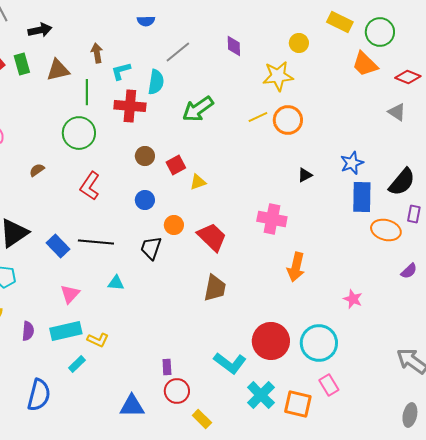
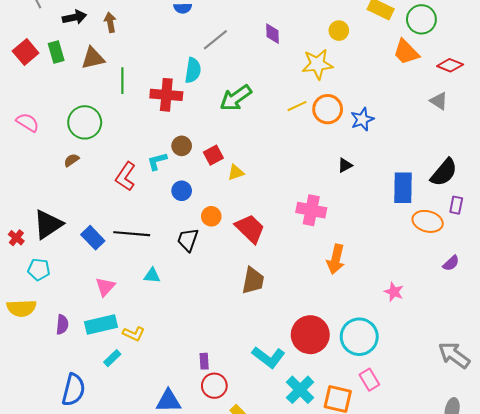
brown arrow: (97, 53) -> (110, 22), moved
cyan L-shape: (121, 71) -> (157, 161), moved
green circle: (79, 133) -> (85, 122), moved
blue star: (352, 163) -> (362, 119), moved

